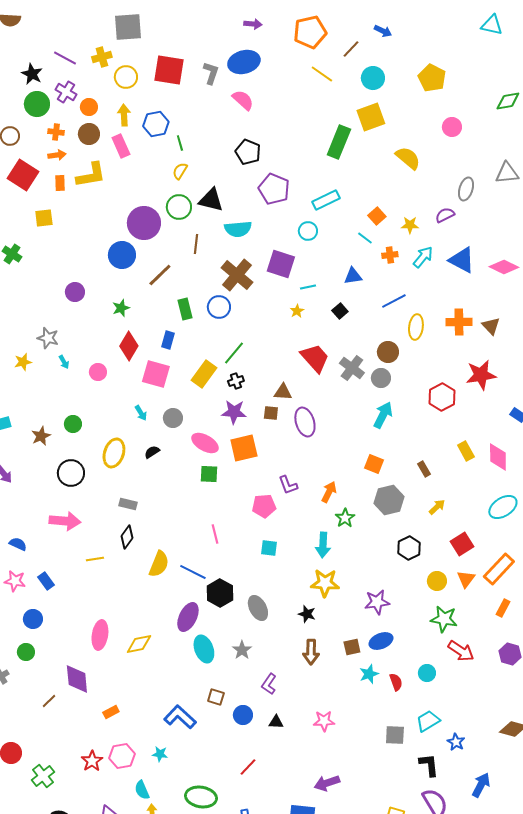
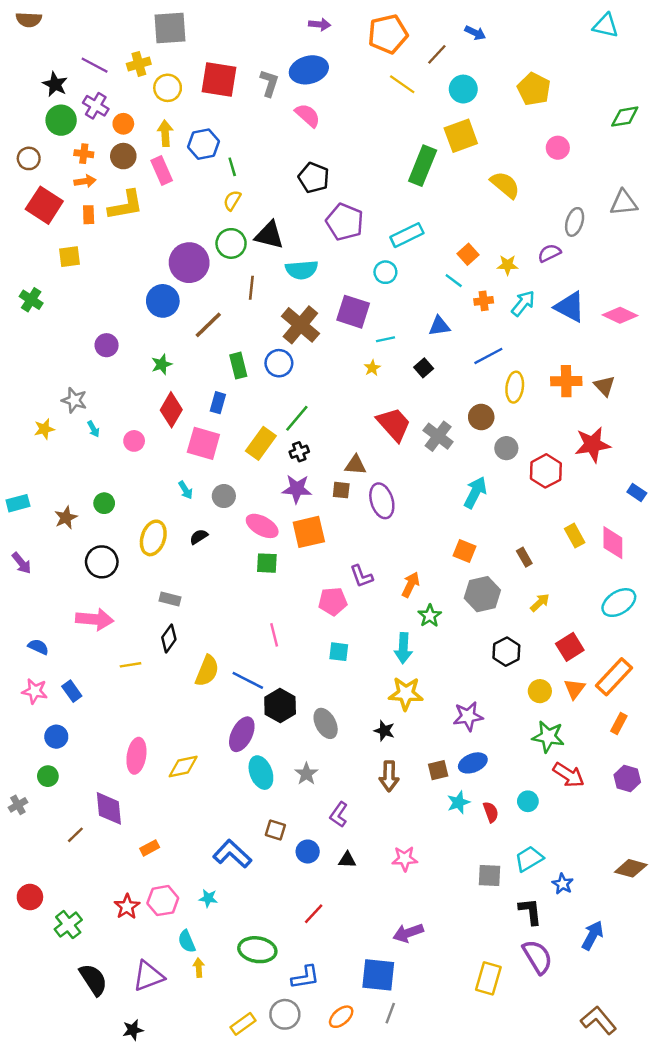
gray circle: (381, 378) -> (506, 448), moved

